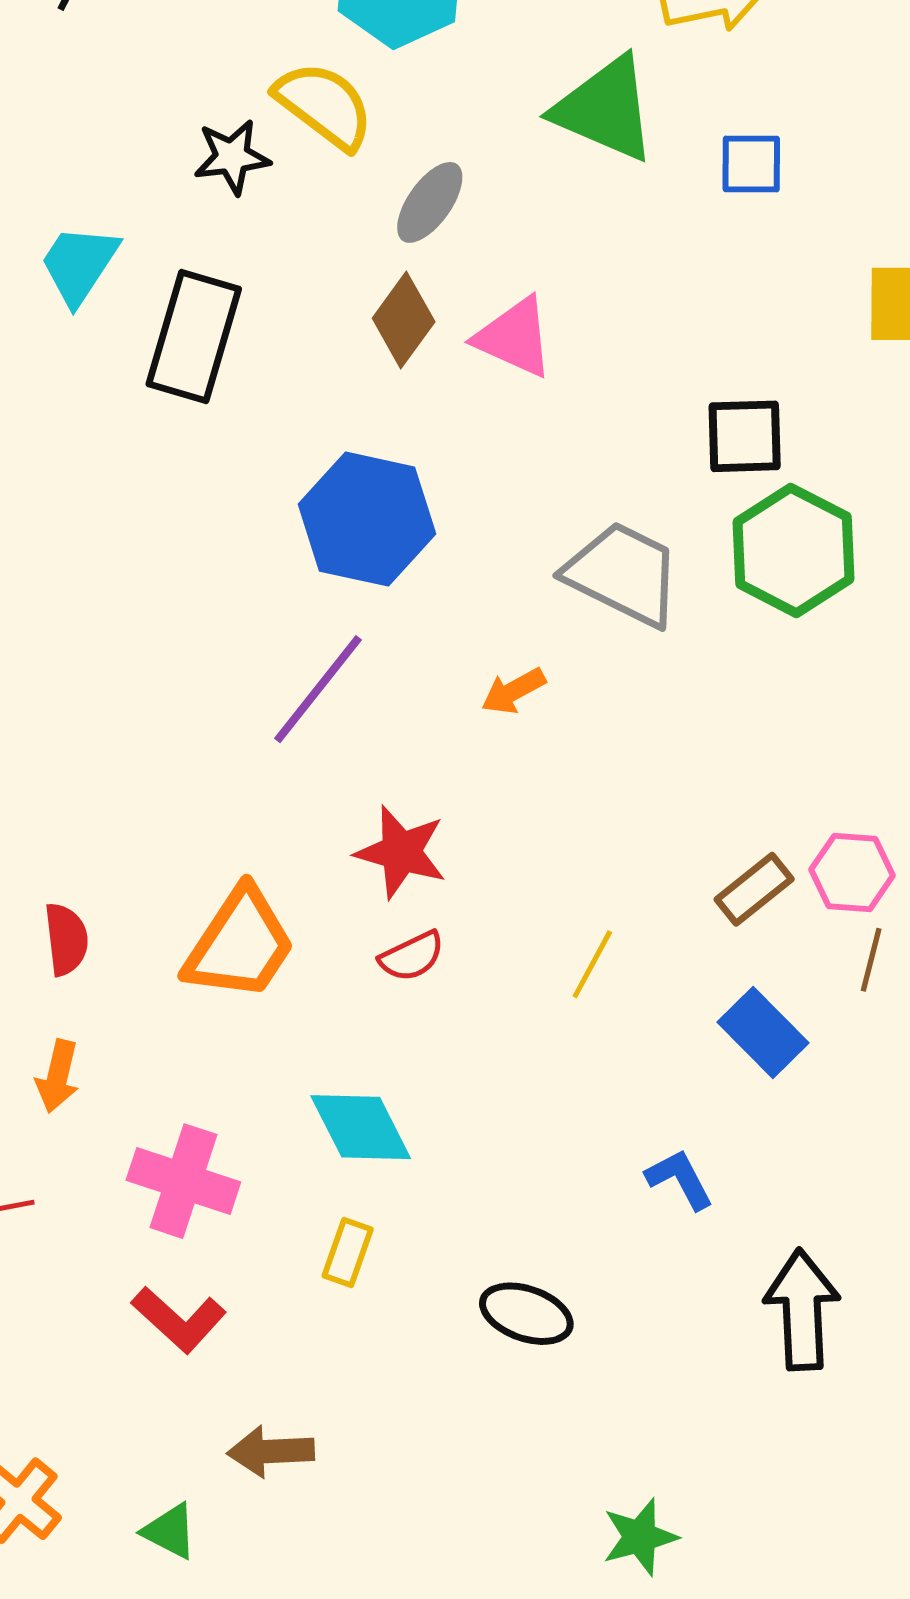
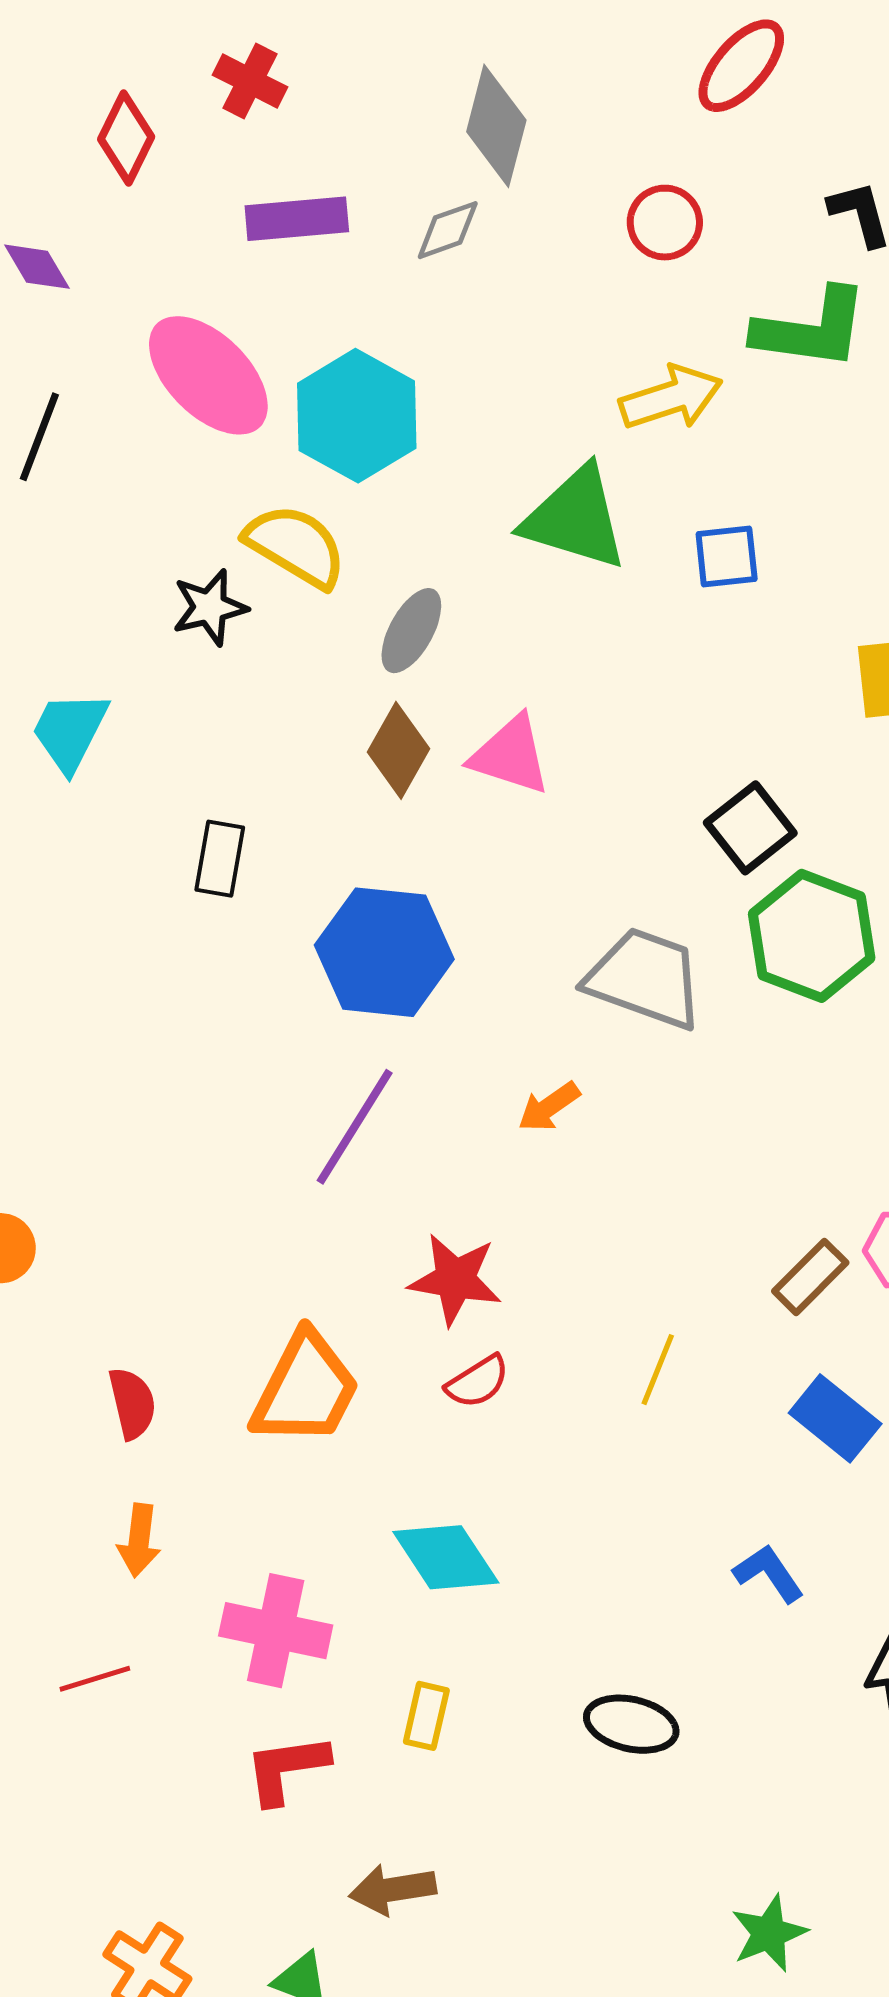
black rectangle: (194, 337) -> (220, 859), moved, size x0.6
black square: (745, 436) -> (750, 828), turned -30
yellow rectangle: (348, 1253) -> (426, 1716), moved
red L-shape: (179, 1320) -> (286, 1769), turned 136

